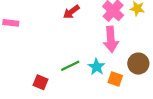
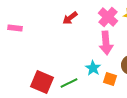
green line: (70, 66) -> (69, 83), moved
red square: (40, 82) -> (42, 82), size x1.6

